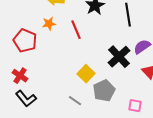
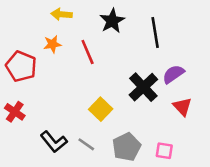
gray pentagon: (104, 91) -> (127, 147), moved
black L-shape: (26, 99) -> (54, 142), moved

